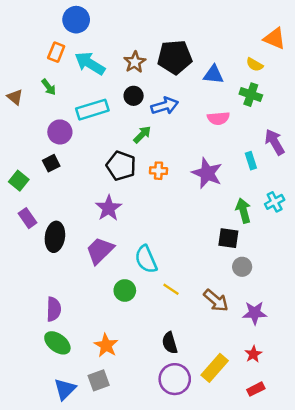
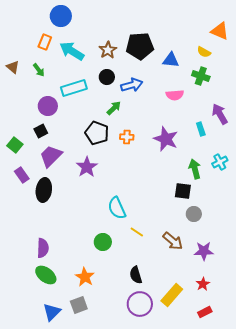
brown triangle: (15, 97) -> (13, 67), moved
purple trapezoid: (100, 251) -> (51, 156), moved
green circle: (125, 290) -> (103, 242), moved

